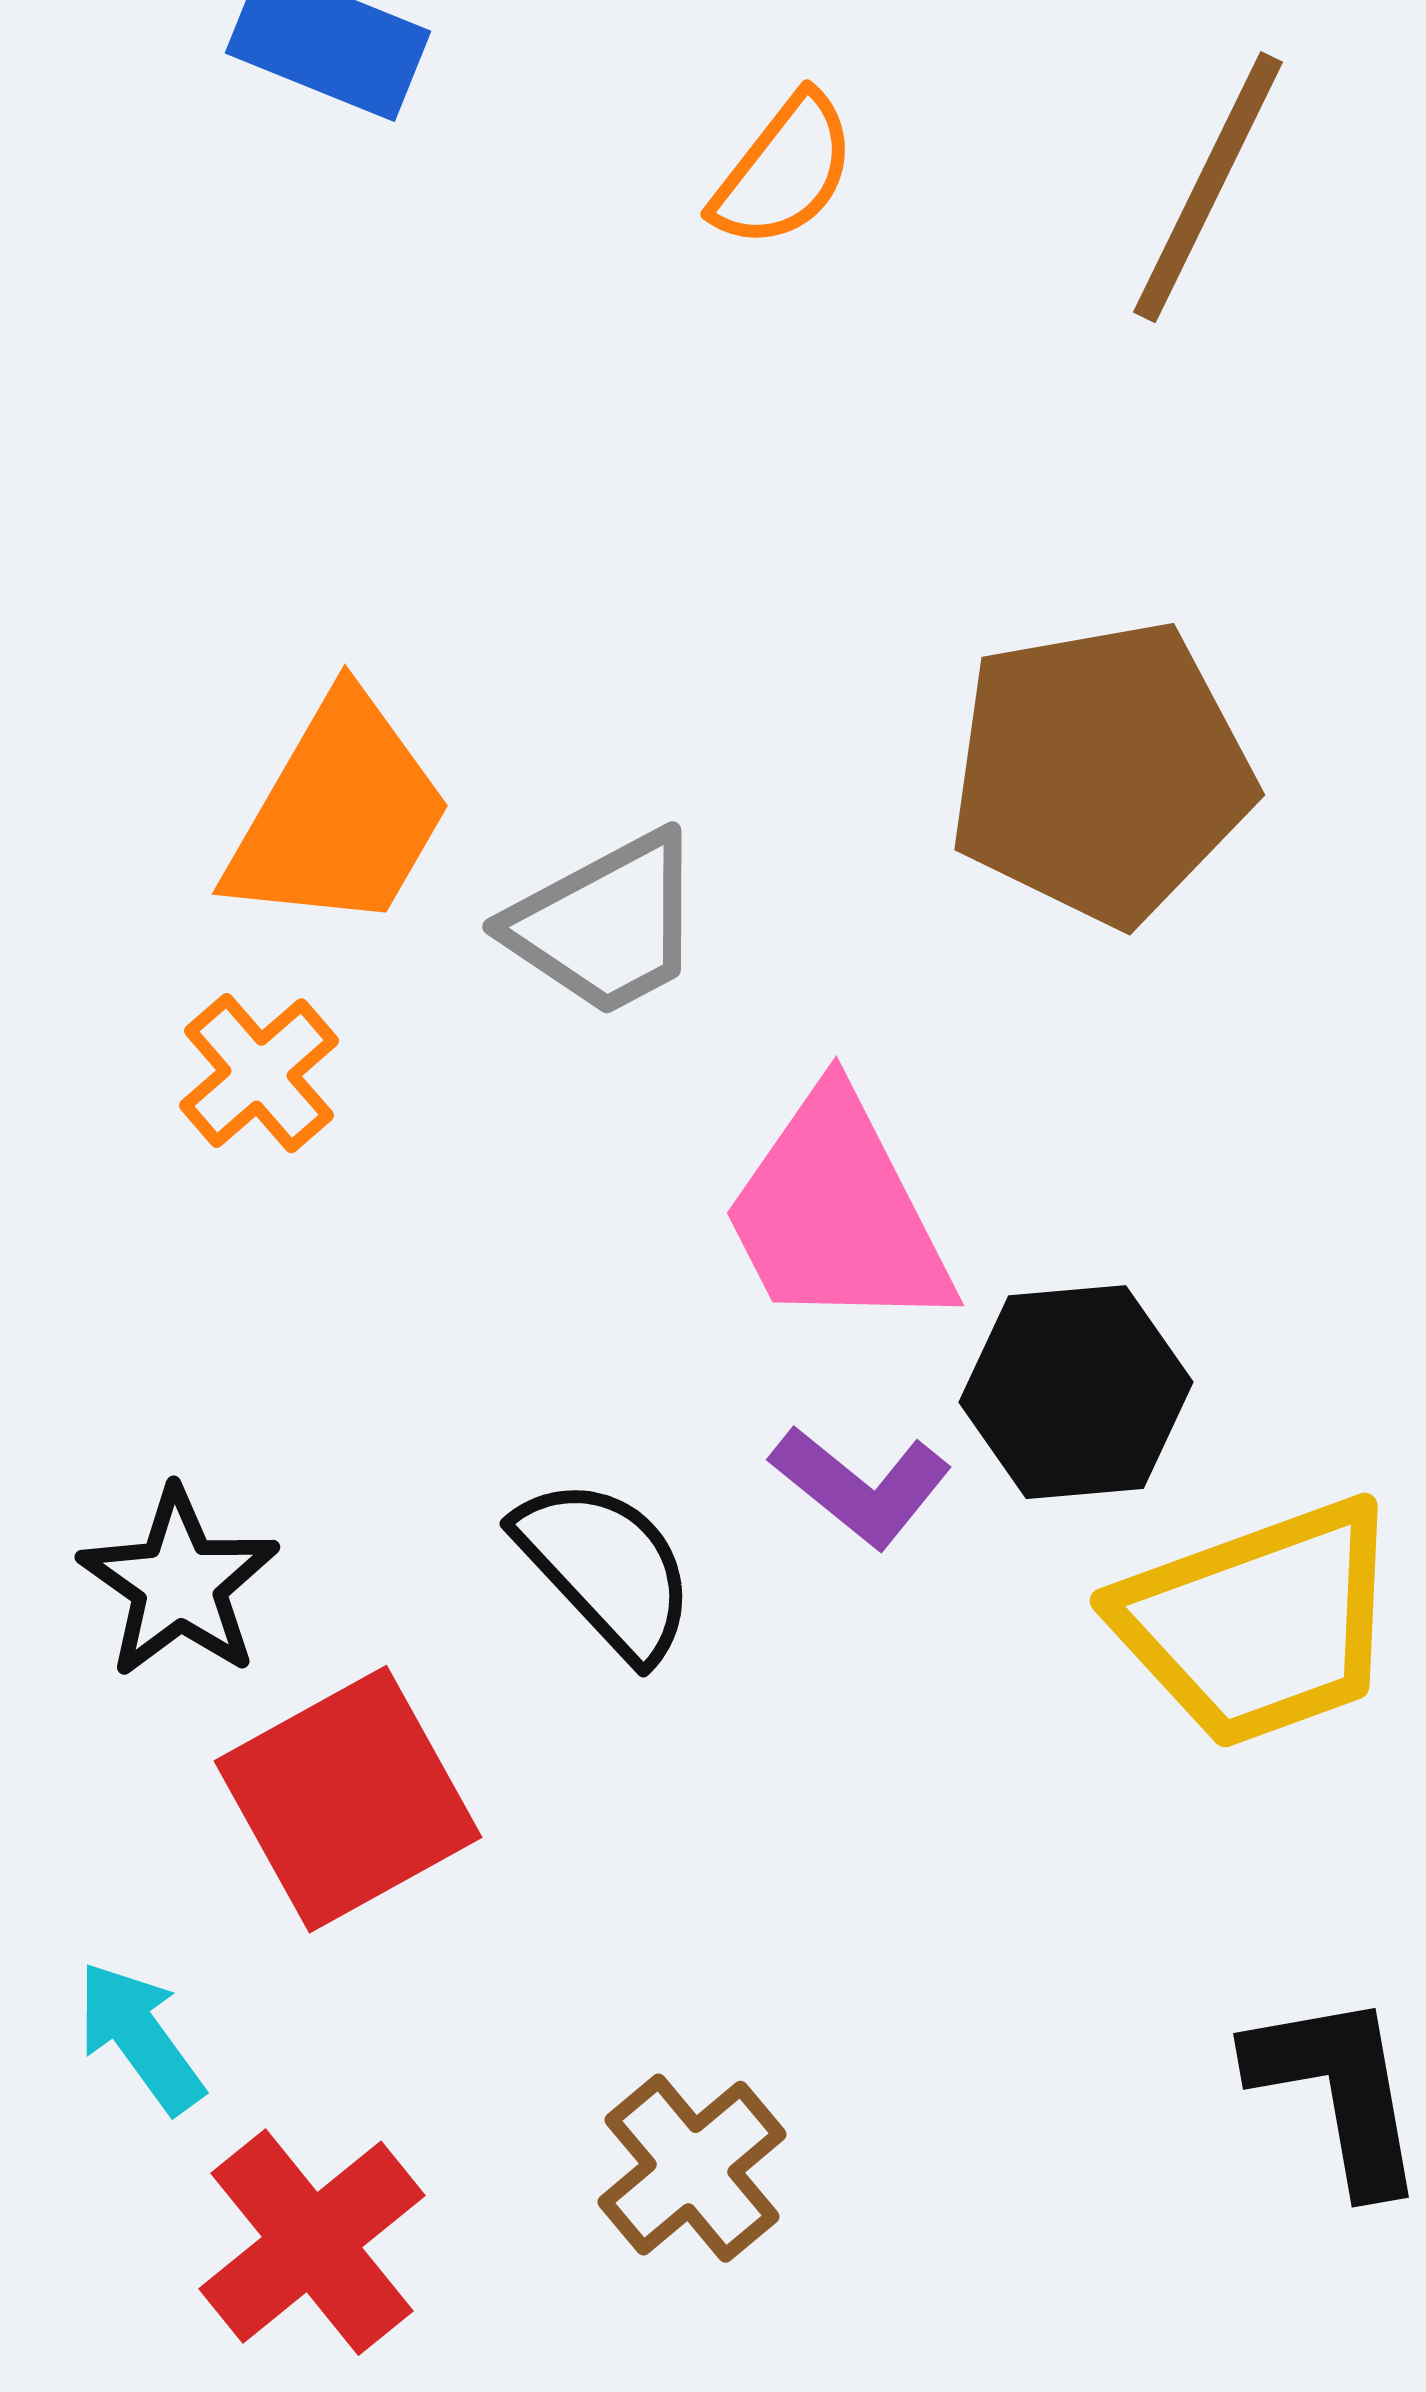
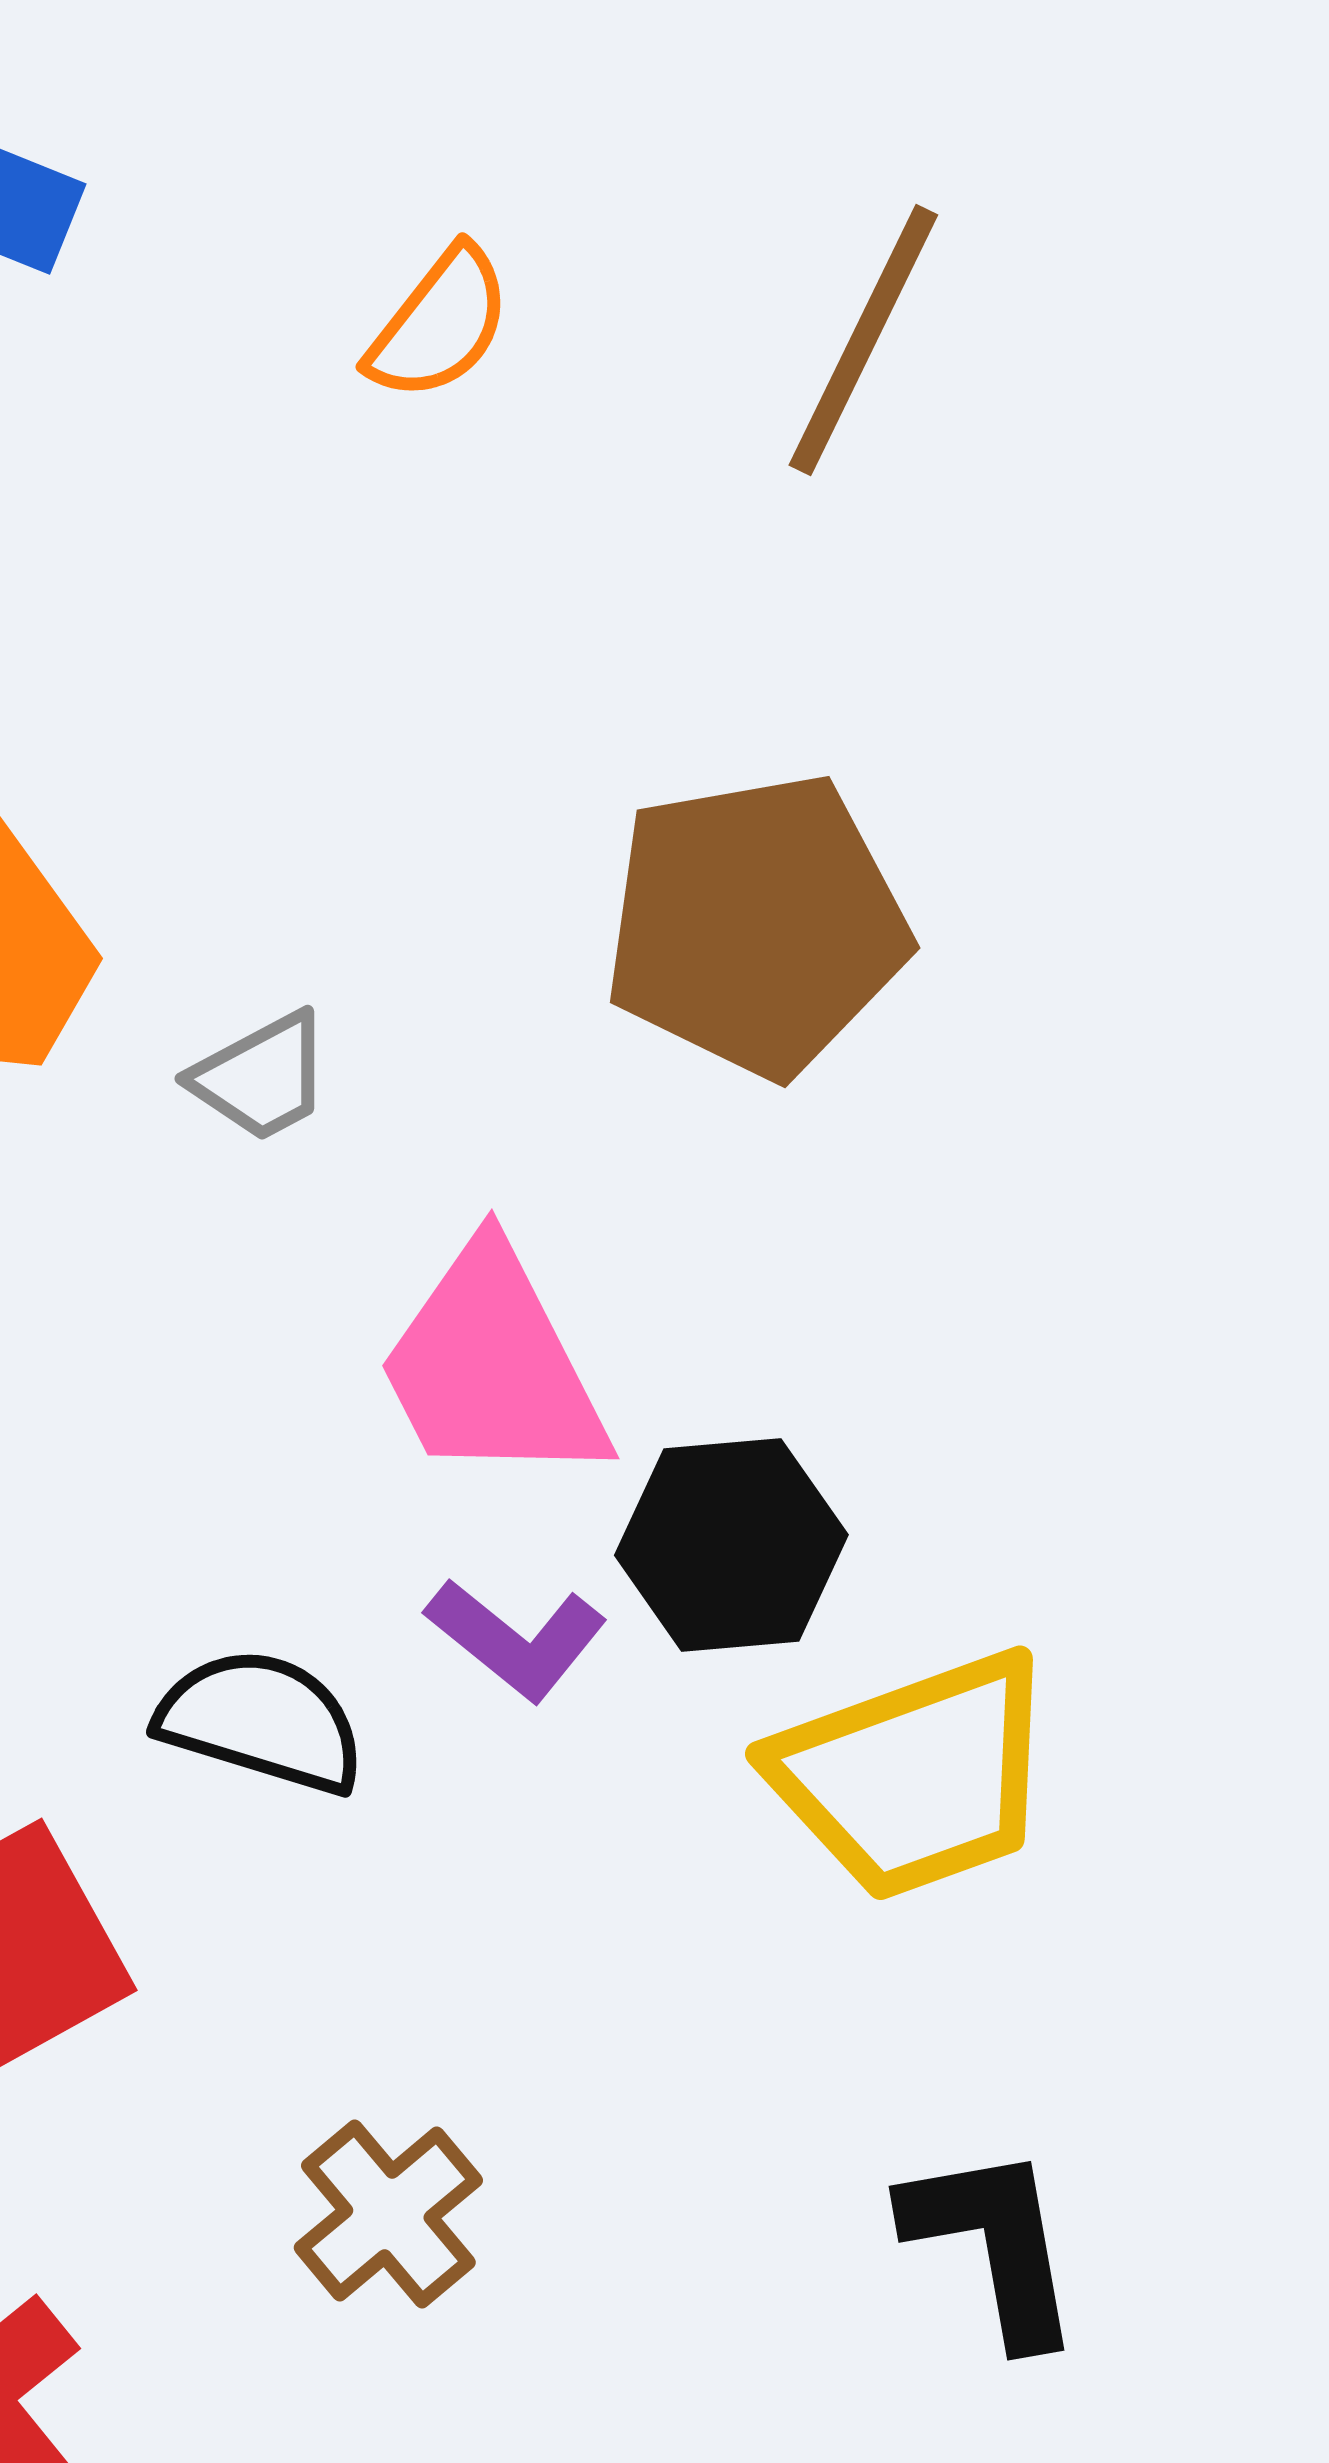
gray trapezoid: (606, 924) -> (261, 1077), size x0.7
black semicircle: (606, 1568) -> (261, 1721), turned -30
brown cross: (692, 2168) -> (388, 2214), moved

